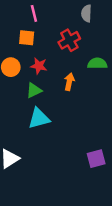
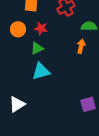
orange arrow: (69, 82) -> (81, 46), moved

